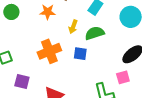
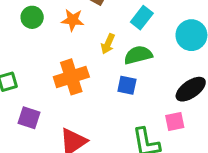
green circle: (11, 12) -> (32, 17), moved
blue square: (80, 54) -> (127, 85), moved

